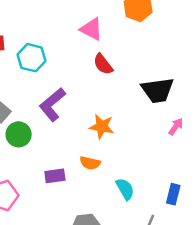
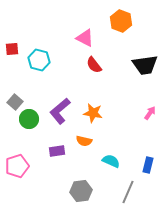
black trapezoid: (158, 90) -> (145, 65), moved
purple L-shape: (52, 104) -> (60, 111), moved
cyan semicircle: (125, 189) -> (111, 161), turned -36

